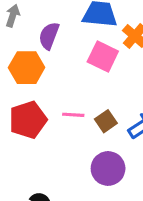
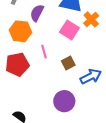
pink line: (73, 115) -> (44, 52), moved, turned 64
brown square: (106, 121) -> (68, 63), moved

